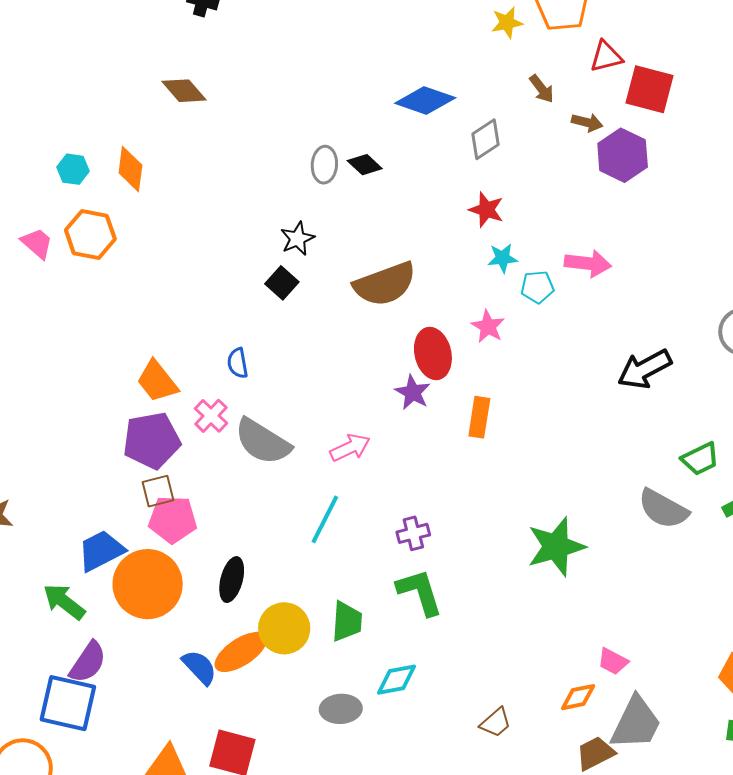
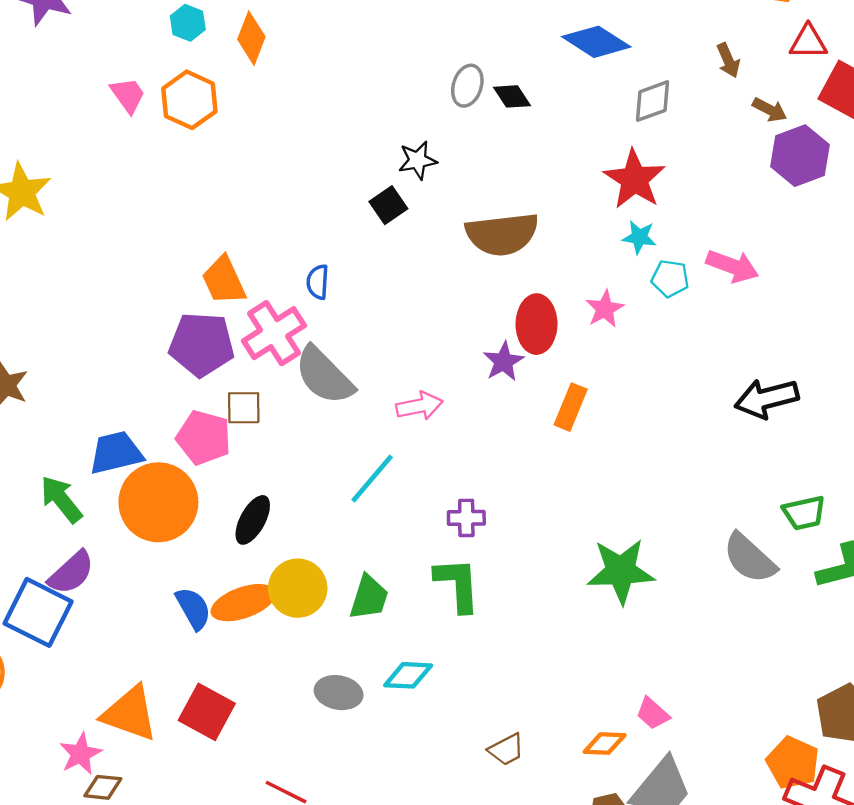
red star: (486, 210) -> (634, 179), size x1.5
pink cross: (211, 416) -> (274, 333), size x1.6
brown square: (158, 491) -> (244, 408), moved

